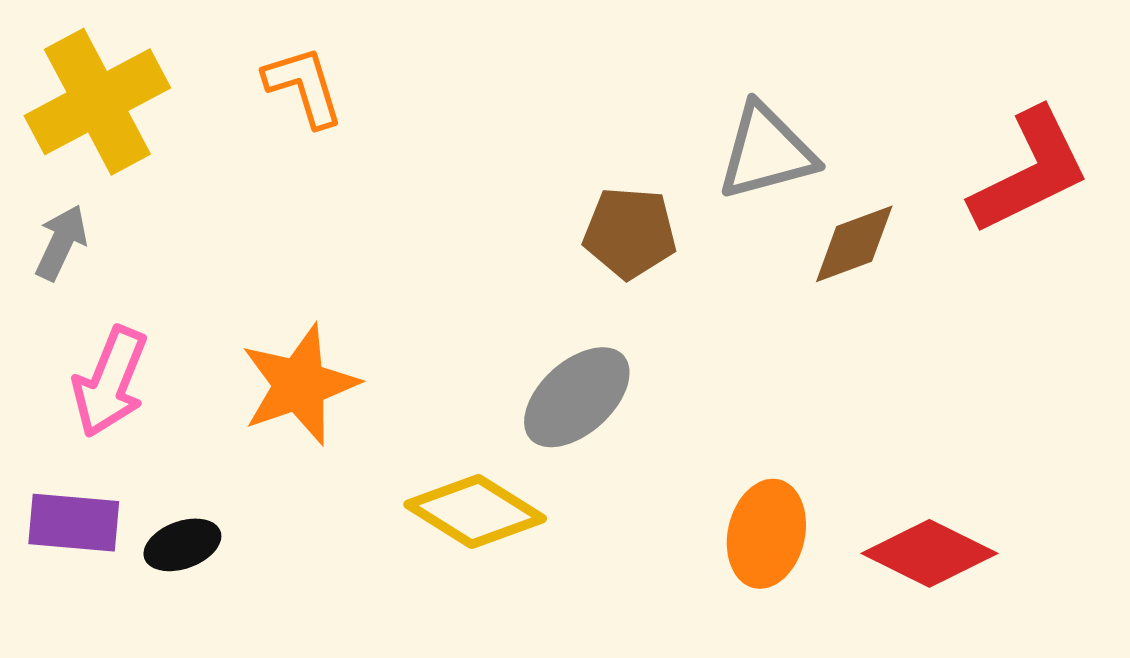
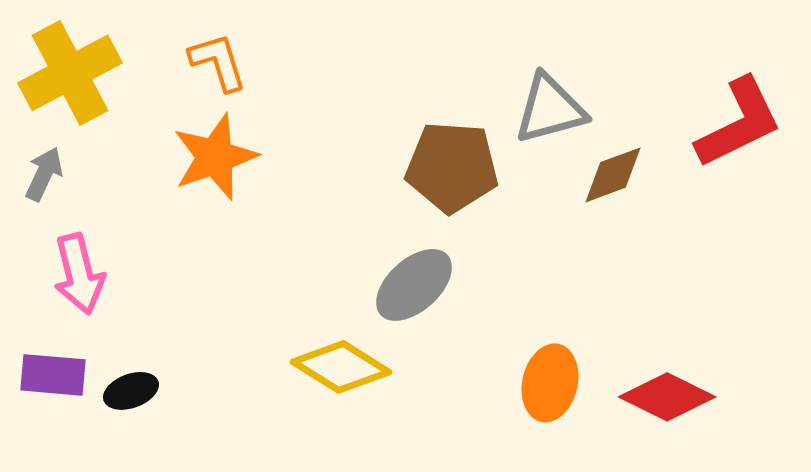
brown pentagon: (630, 233) -> (452, 167), size x1.4
pink arrow: (110, 382) -> (79, 274), turned -36
orange star: (300, 385) -> (215, 157), moved

